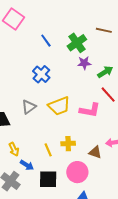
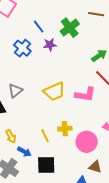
purple star: (84, 63) -> (50, 45), moved
blue cross: (41, 74) -> (22, 48), moved
gray triangle: (29, 107) -> (15, 91), moved
brown triangle: (95, 152) -> (95, 167), moved
pink circle: (77, 172) -> (87, 142), moved

